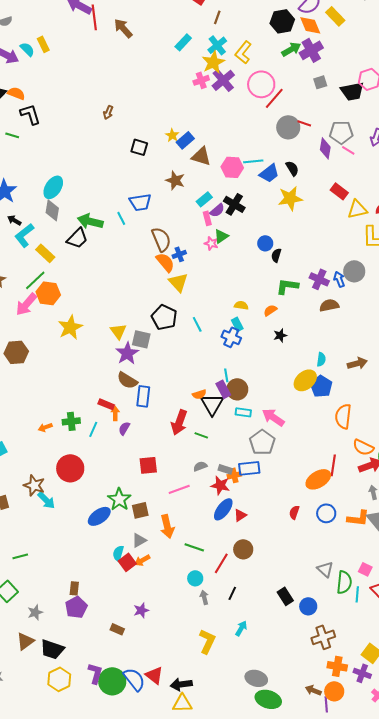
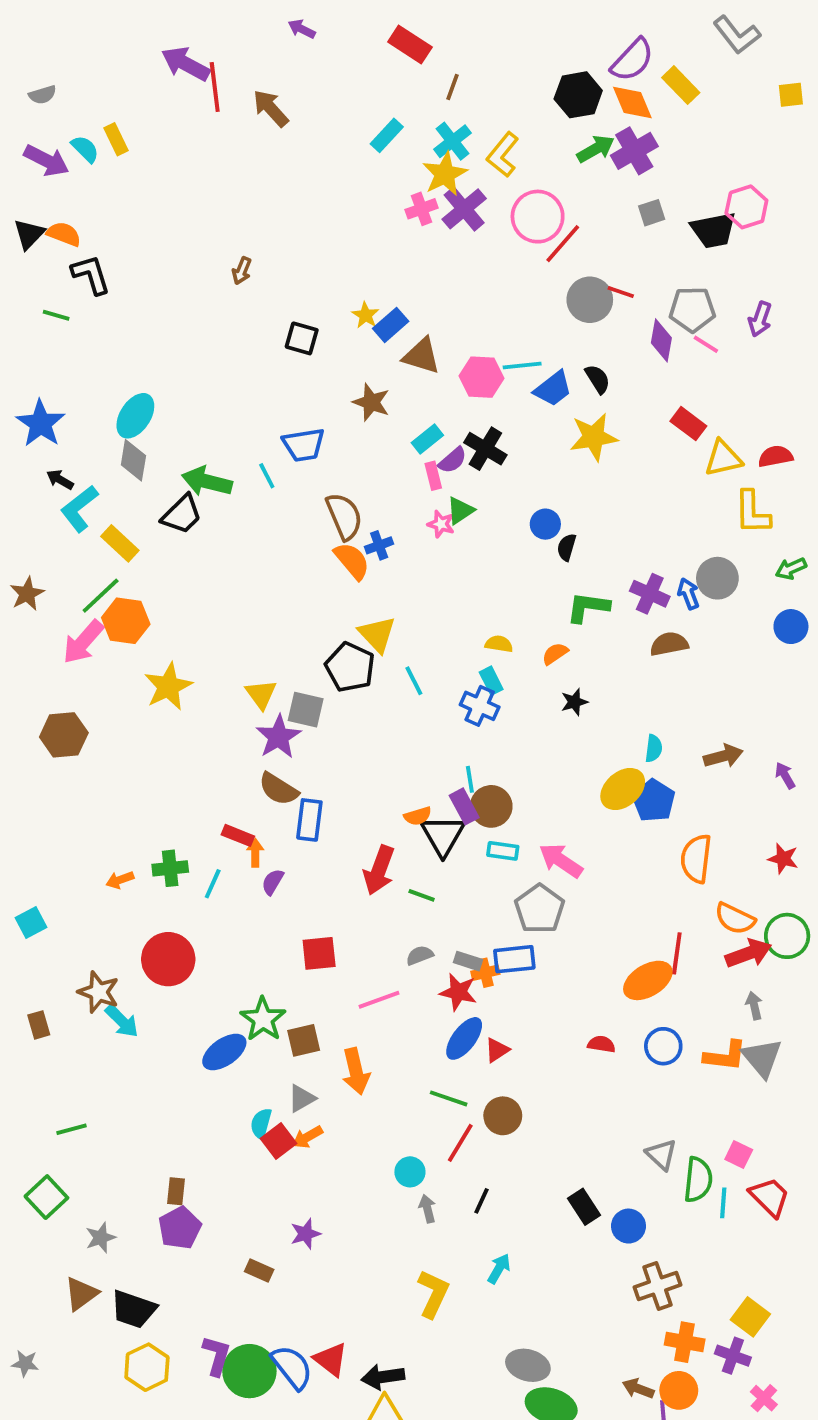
yellow triangle: (178, 282) -> (377, 634), moved
red semicircle: (294, 512) -> (601, 1044), turned 80
green line: (194, 547) -> (449, 1098), moved

